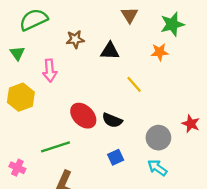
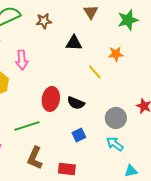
brown star: (75, 39) -> (44, 21), moved
orange star: (160, 52) -> (116, 54), moved
red ellipse: (83, 116) -> (51, 99), turned 55

